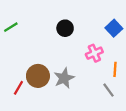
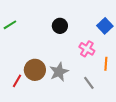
pink cross: (94, 53) -> (87, 49), turned -35
gray line: (108, 90) -> (89, 83), moved

